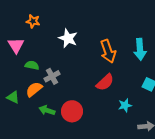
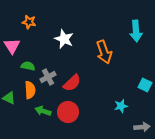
cyan arrow: (140, 49) -> (136, 31), moved
red semicircle: (105, 82) -> (72, 83), moved
orange semicircle: (34, 89) -> (30, 90), turned 126

